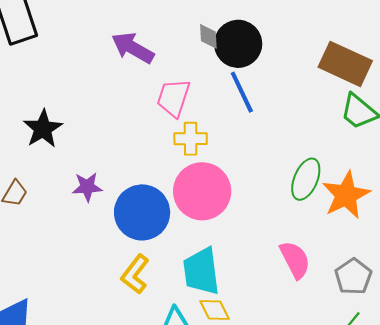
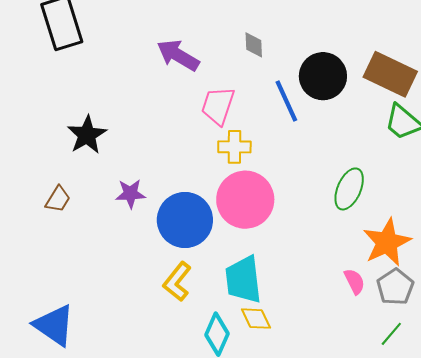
black circle: (238, 44) -> (323, 76), moved
orange star: (346, 195) -> (387, 242), moved
pink semicircle: (295, 260) -> (354, 281), moved, size x0.7

